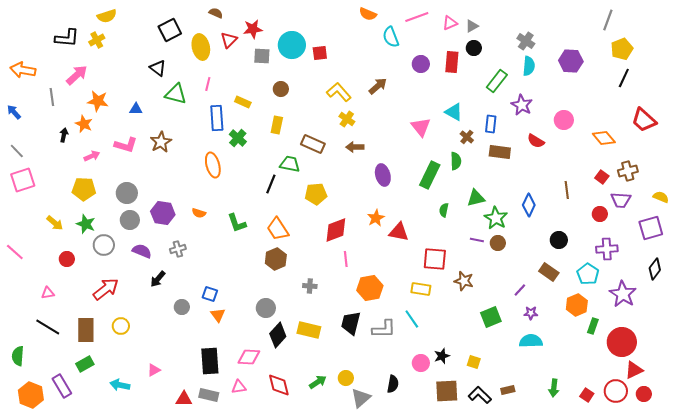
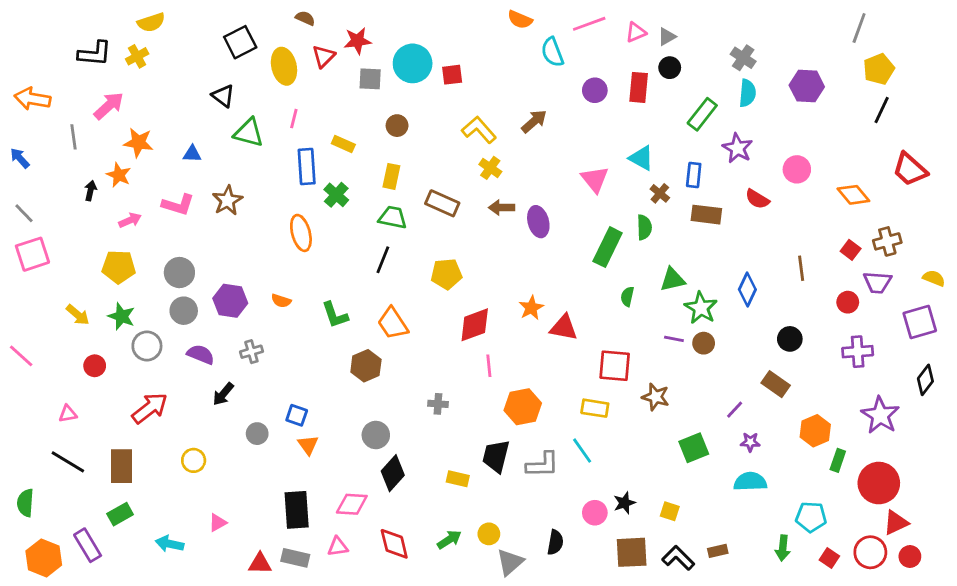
green trapezoid: (290, 164) -> (393, 217), moved
purple ellipse: (383, 175) -> (538, 222), moved
brown hexagon: (276, 259) -> (366, 366), moved
cyan pentagon: (588, 274) -> (811, 517), moved, turned -30
yellow circle: (121, 326) -> (194, 460), moved
yellow rectangle: (309, 330) -> (458, 479), moved, size x0.7

